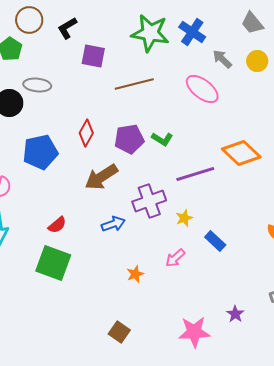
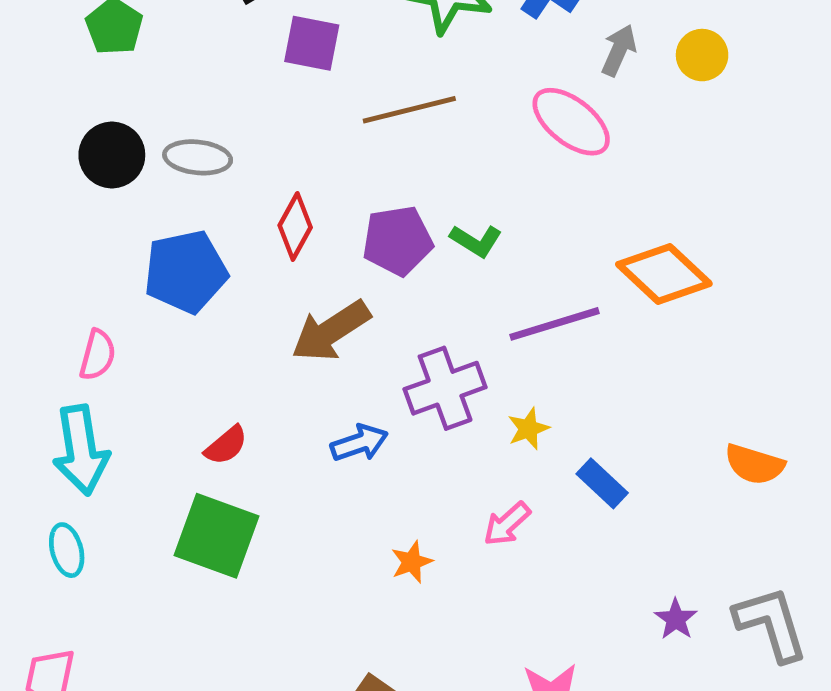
gray arrow: (222, 59) -> (619, 50), turned 70
gray ellipse: (37, 85) -> (198, 157), moved
purple star: (235, 314) -> (676, 619), moved

